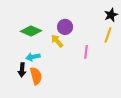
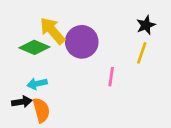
purple circle: (65, 27) -> (82, 42), size x1.5
yellow arrow: (57, 41) -> (52, 31), moved, size x1.5
black arrow: (22, 70) -> (22, 102), turned -104

